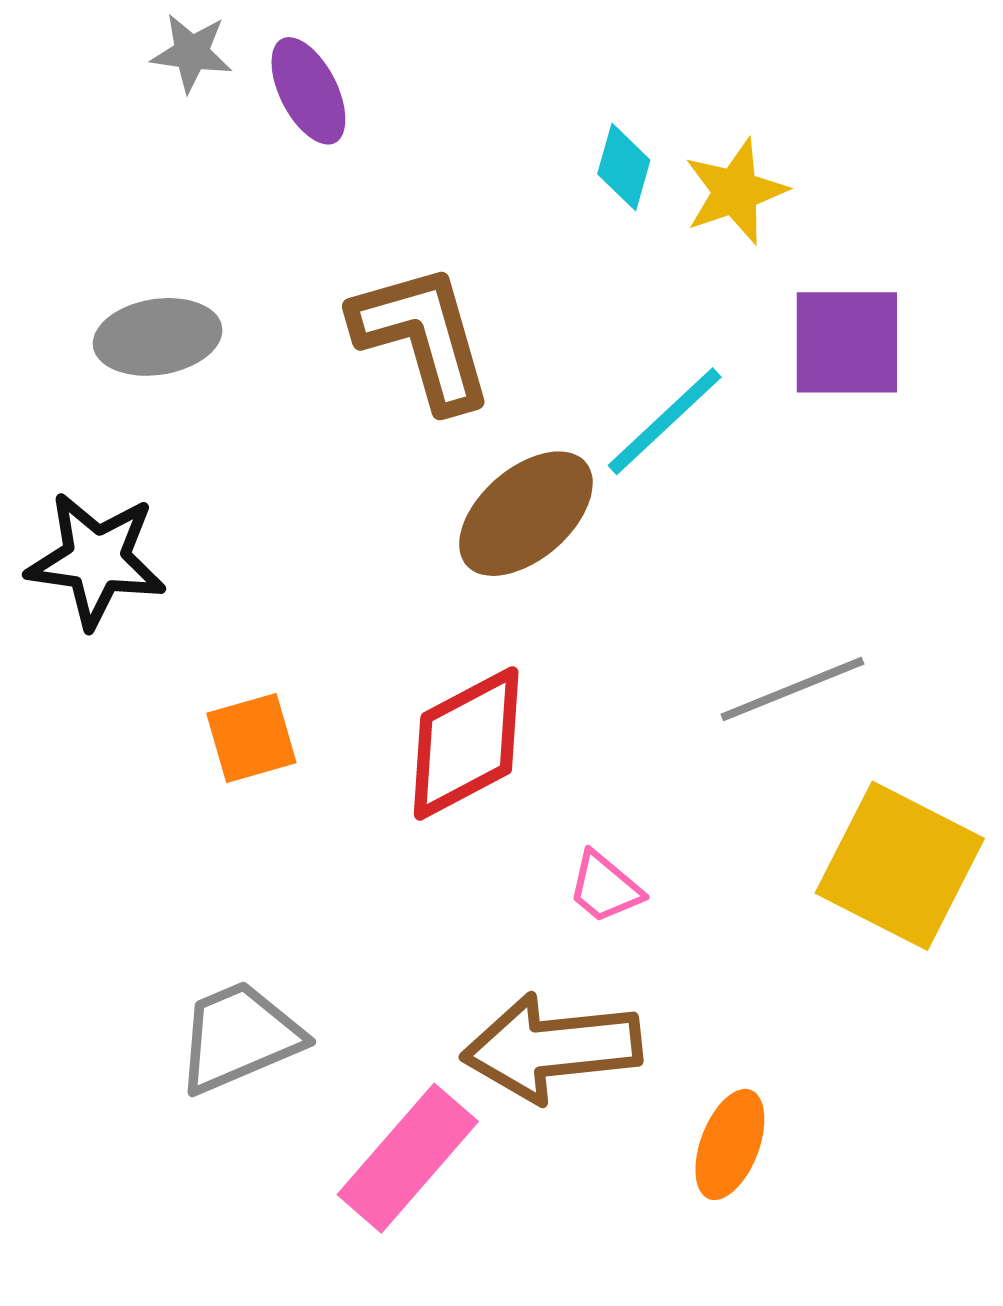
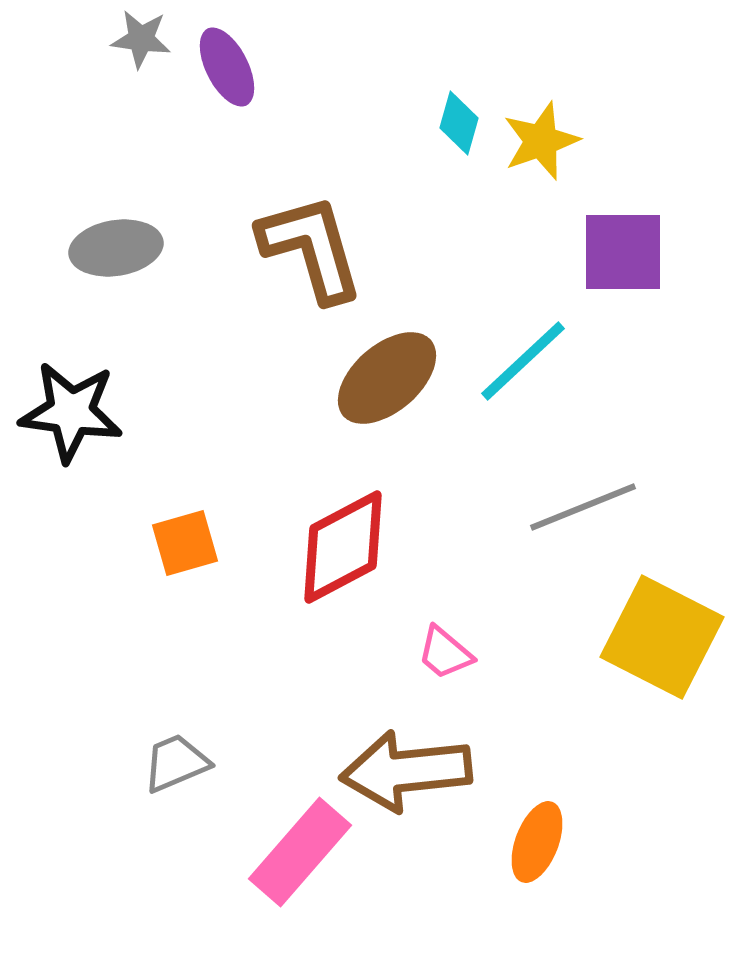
cyan line: (665, 421) -> (523, 361), moved
gray trapezoid: (239, 1037) -> (176, 763), size x0.7

